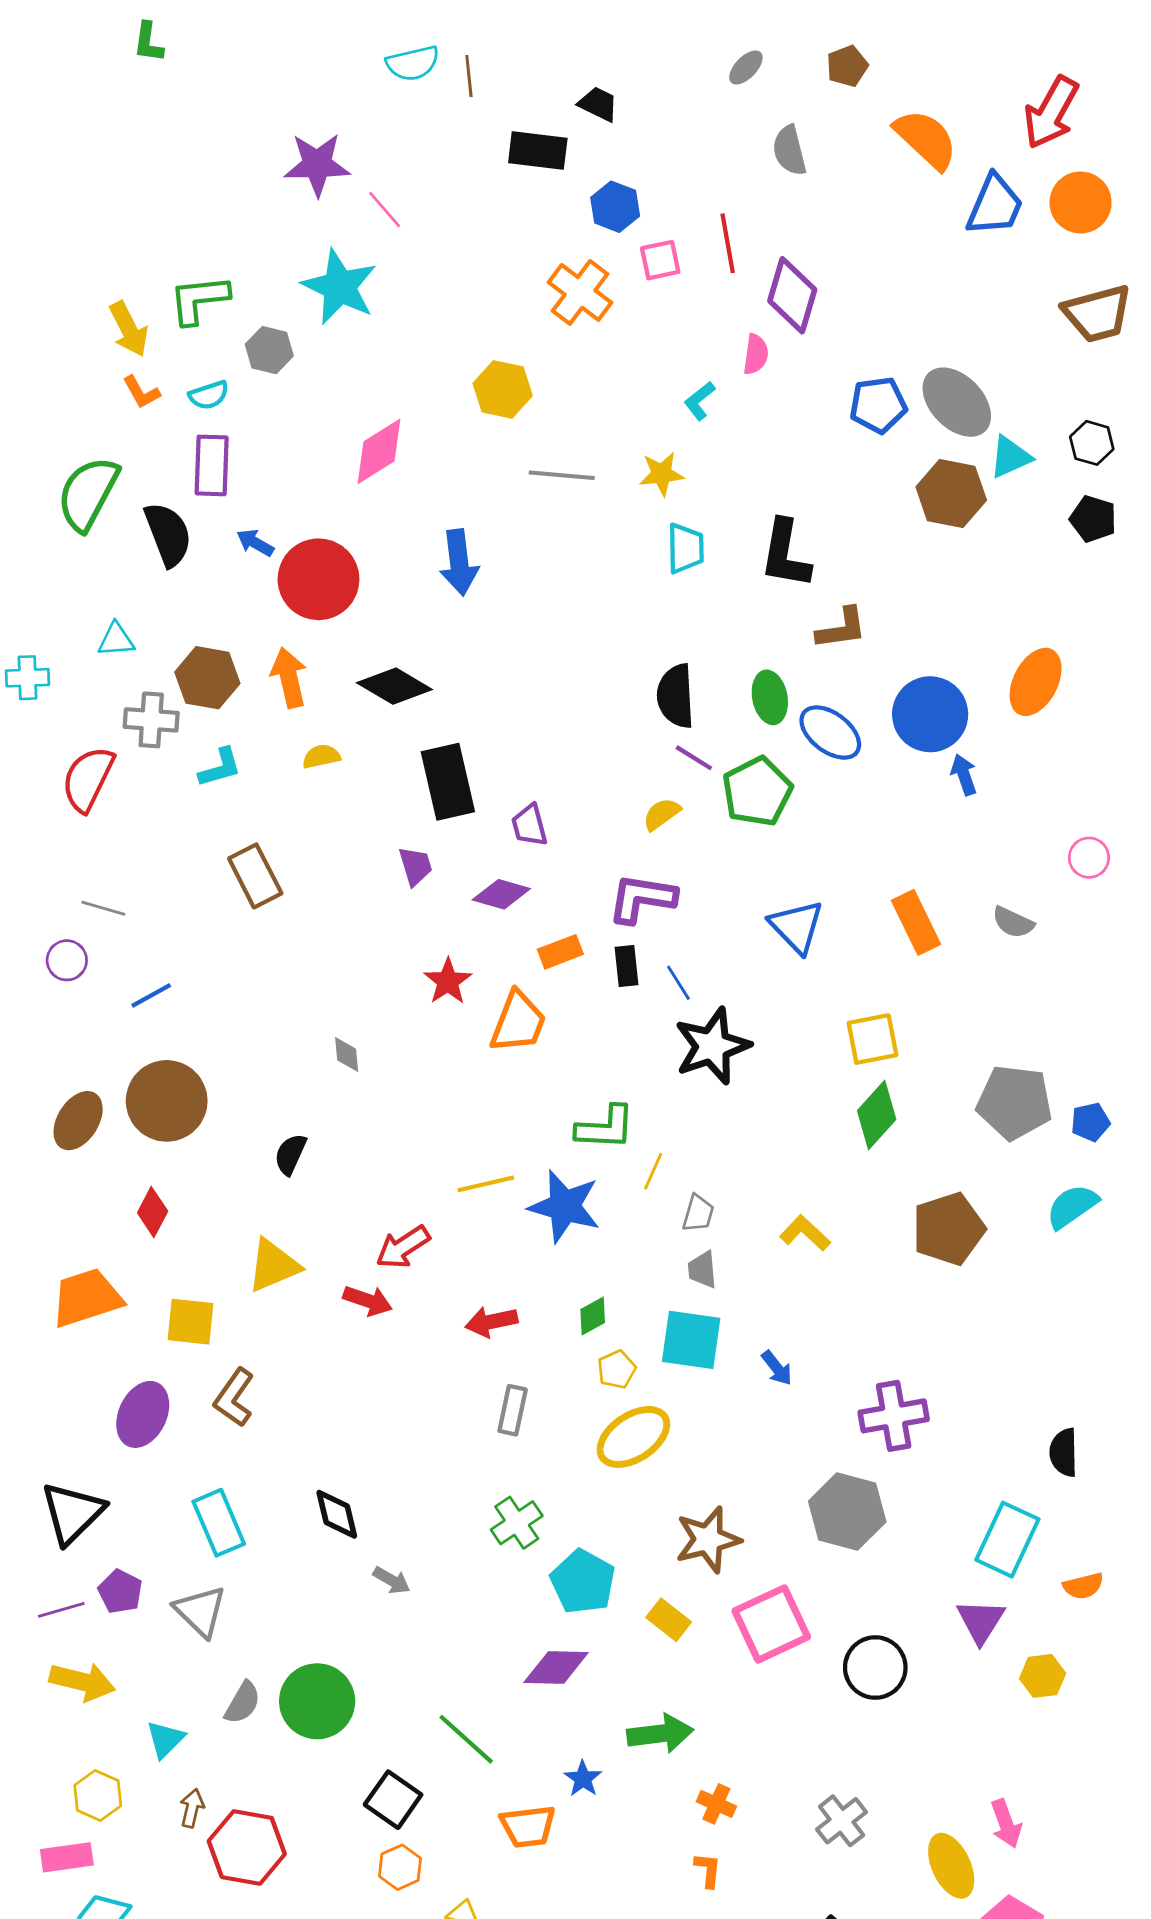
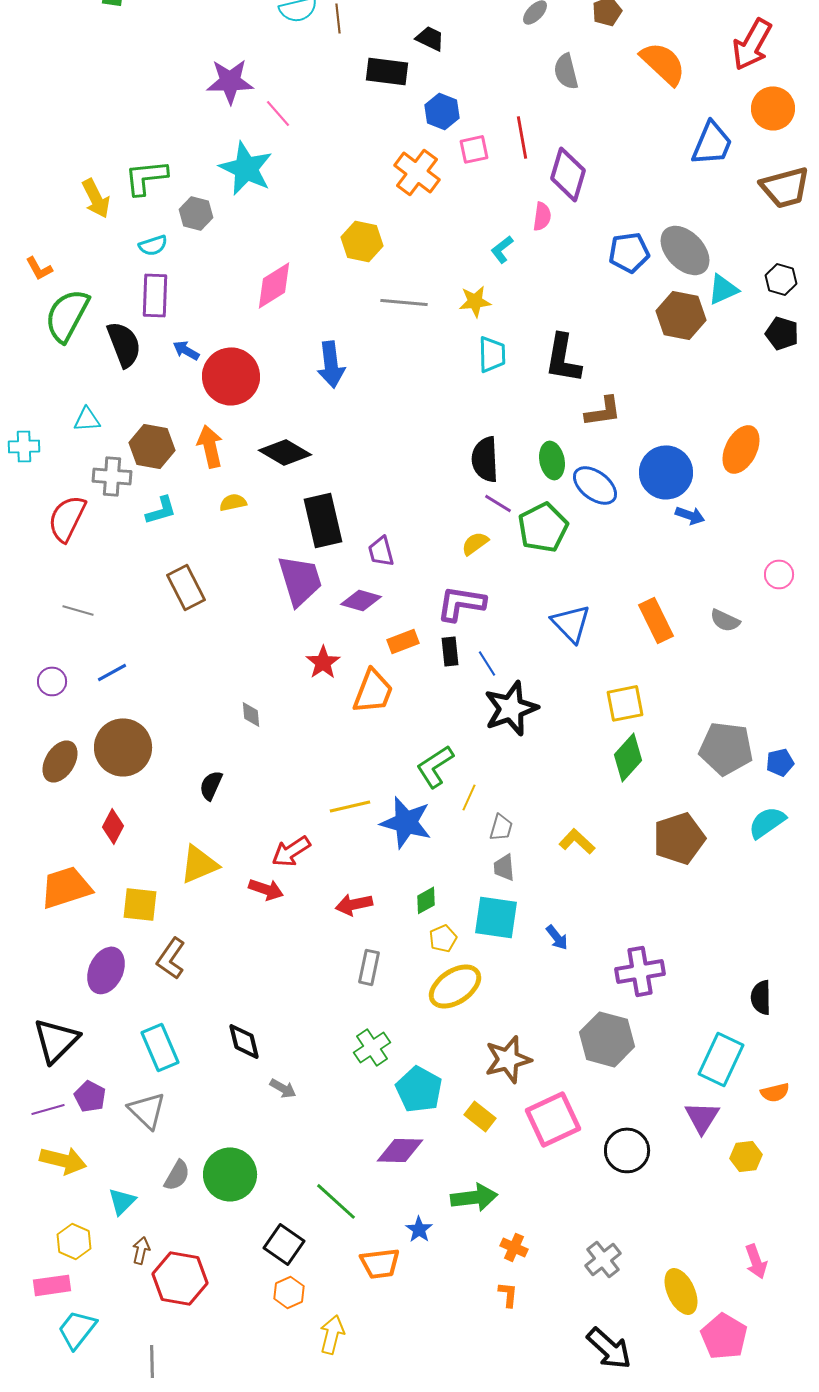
blue trapezoid: (995, 205) -> (712, 143), moved
orange L-shape: (141, 392) -> (39, 268), moved
blue arrow: (964, 775) -> (690, 515), turned 128
purple trapezoid: (416, 866) -> (300, 580), size x1.8
purple circle: (67, 960) -> (52, 681), moved
green L-shape: (605, 1128) -> (435, 766), turned 144
pink arrow: (1006, 1824) -> (756, 1261), moved

